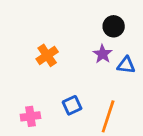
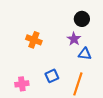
orange cross: (47, 55) -> (34, 40), turned -35
blue triangle: (126, 65) -> (85, 54), moved

